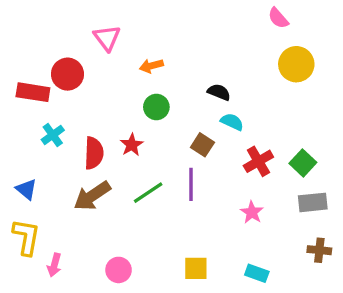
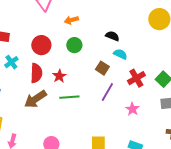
red circle: (67, 74) -> (41, 45), moved
red star: (132, 145) -> (59, 76), moved
purple line: (191, 184) -> (107, 92), moved, turned 30
green line: (148, 193) -> (69, 97), turned 30

